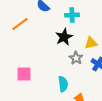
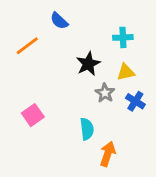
cyan cross: (72, 15) -> (123, 37), moved
pink square: (24, 74) -> (33, 115), turned -35

